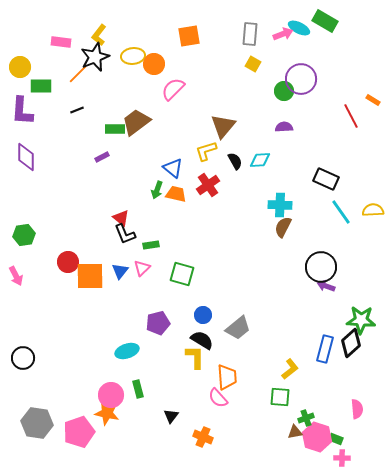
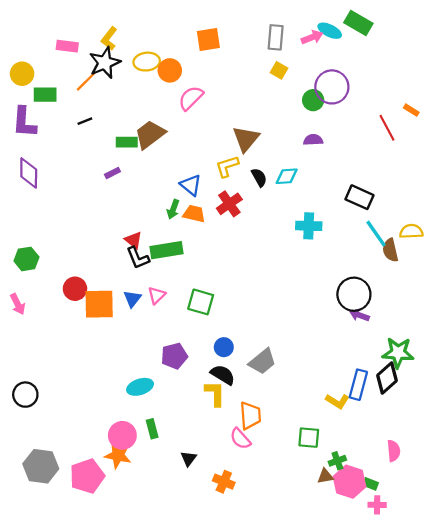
brown semicircle: (283, 227) -> (390, 250), moved, turned -40
green rectangle: (151, 245) -> (166, 250), moved, size x1.8
yellow L-shape: (290, 369) -> (337, 401), moved, turned 70

